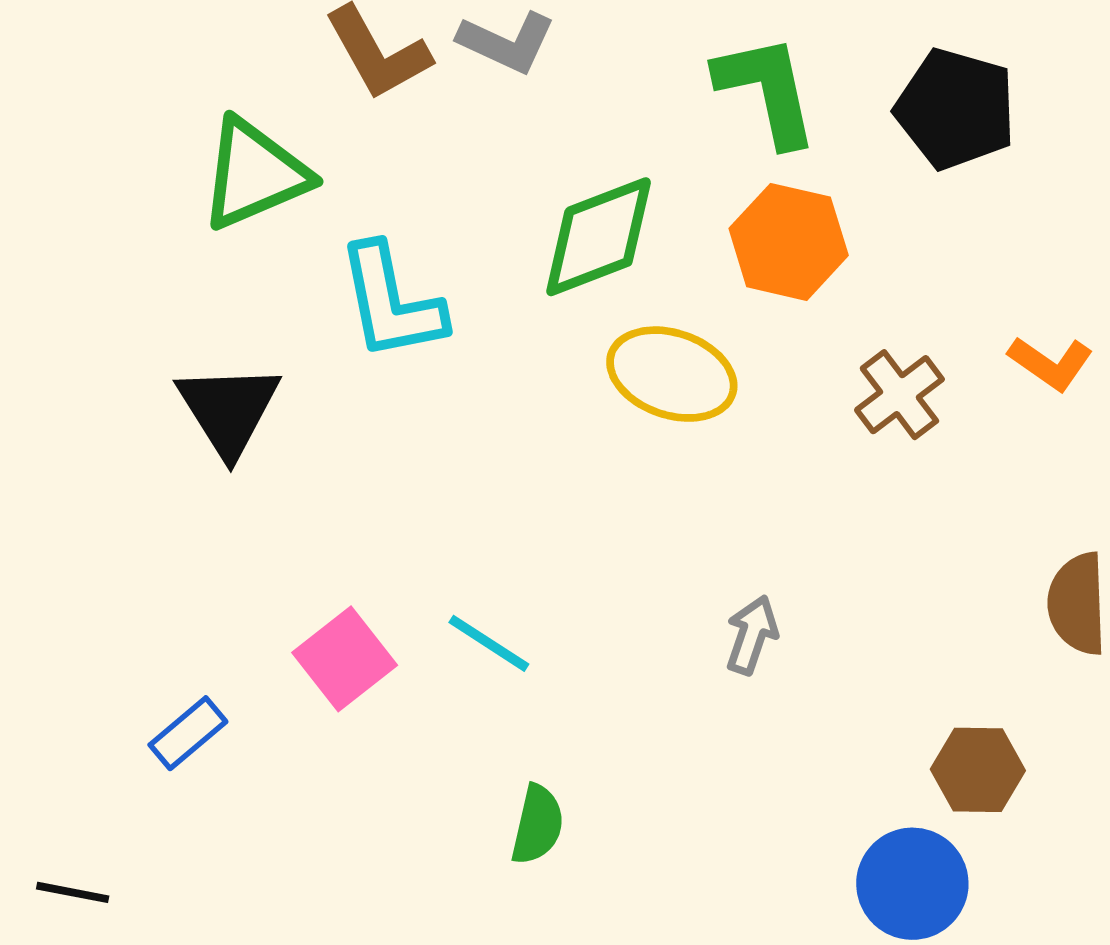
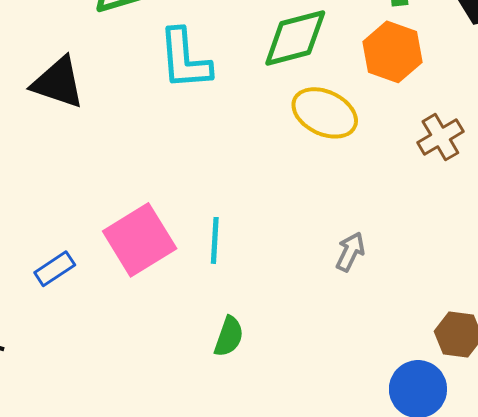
black triangle: (228, 410) -> (58, 83), moved, turned -46
cyan line: (489, 643) -> (215, 240), turned 54
pink square: (345, 659) -> (140, 240), size x1.4

